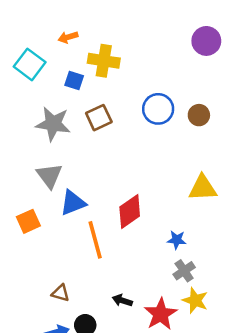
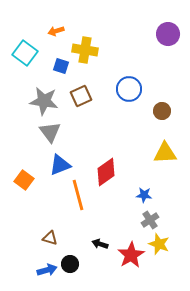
brown circle: (199, 115) -> (162, 111), moved
gray triangle: (49, 176) -> (50, 132), moved
orange square: (28, 221) -> (24, 180), turned -30

